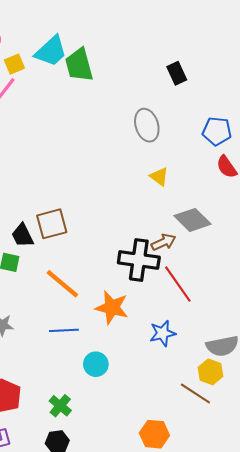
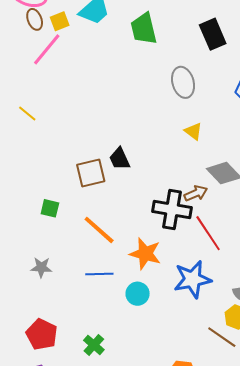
green trapezoid: (79, 65) -> (144, 29), moved
black rectangle: (177, 73) -> (213, 34), size x1.4
black trapezoid: (22, 235) -> (120, 159), moved
blue star: (163, 333) -> (192, 279), size x1.5
cyan circle: (96, 364) -> (138, 294), moved

